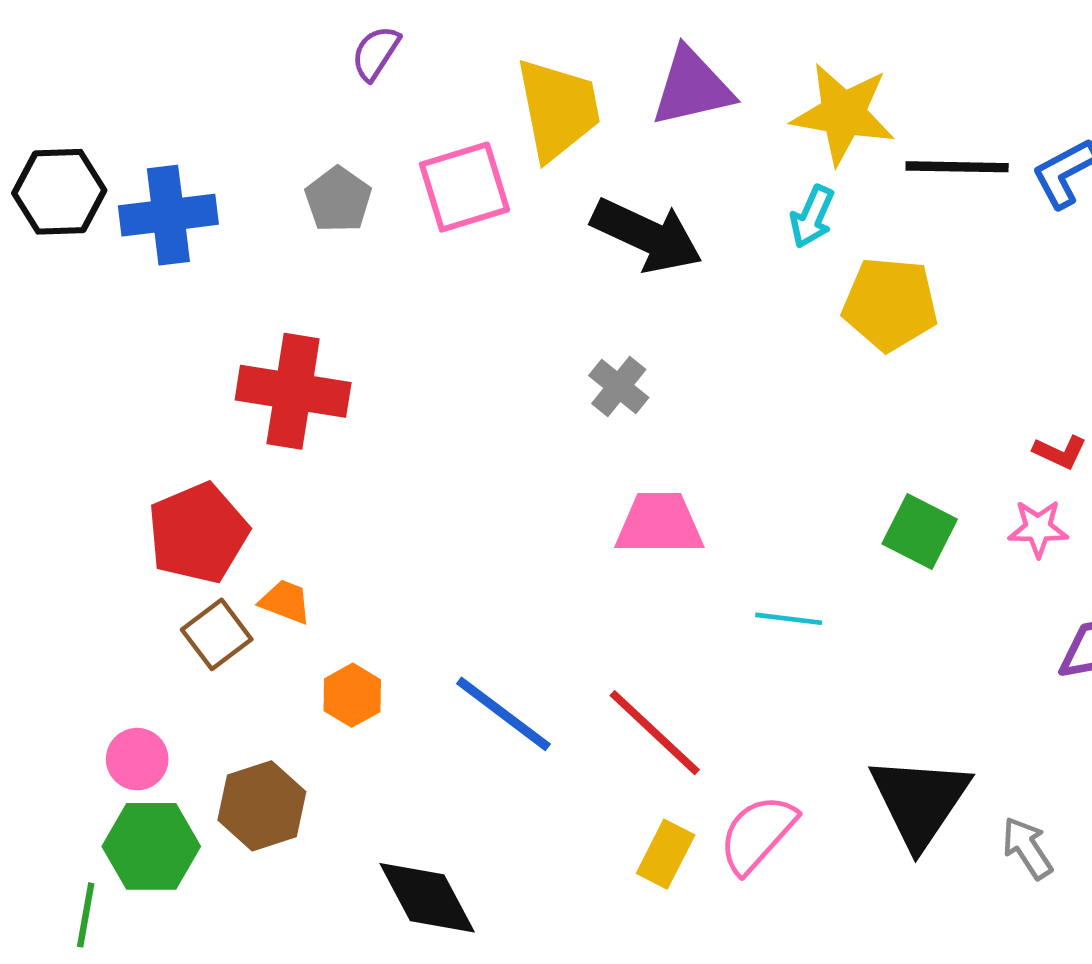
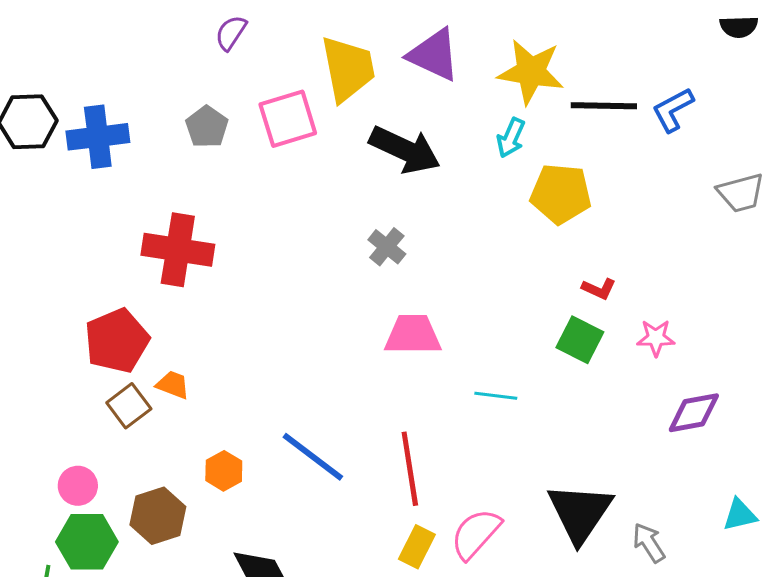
purple triangle: (692, 87) -> (434, 55), turned 38
red L-shape: (1060, 452) -> (599, 289), moved
orange hexagon: (352, 695) -> (224, 471), moved
red line: (655, 733) -> (410, 469), turned 38

